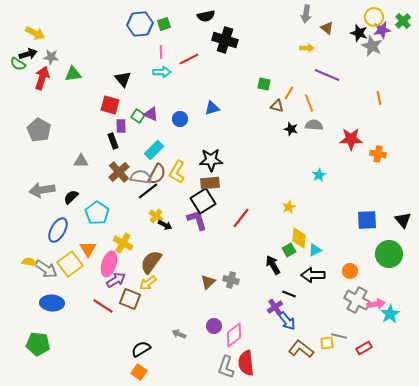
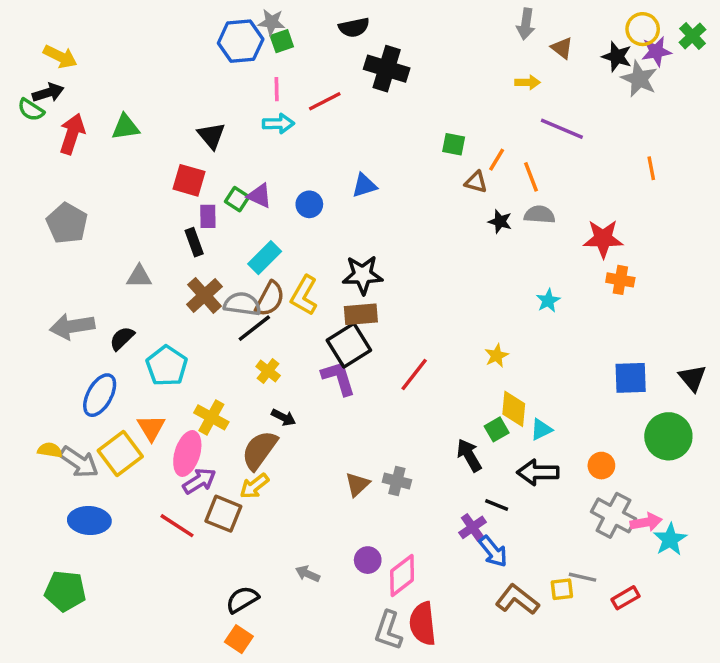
gray star: (51, 57) -> (271, 22), moved
orange cross: (378, 154) -> (620, 280), moved
black arrow: (165, 225) -> (284, 417), moved

